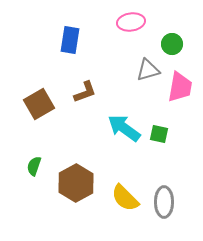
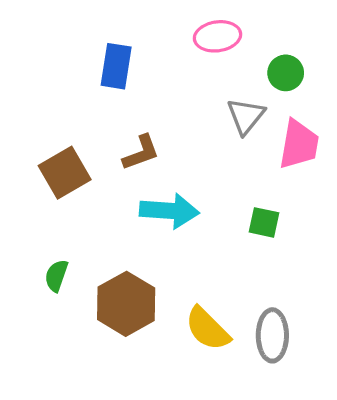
gray triangle: (148, 70) -> (246, 116), turned -35
cyan arrow: (124, 128) -> (169, 211), moved, turned 148

